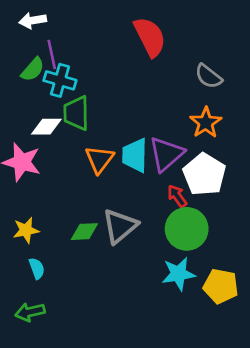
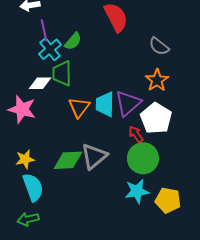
green semicircle: (33, 69) -> (73, 41), moved
cyan cross: (60, 80) -> (50, 49), turned 35
green diamond: (84, 232) -> (68, 160), size x1.4
cyan semicircle: (37, 268) -> (33, 187), size x1.8

